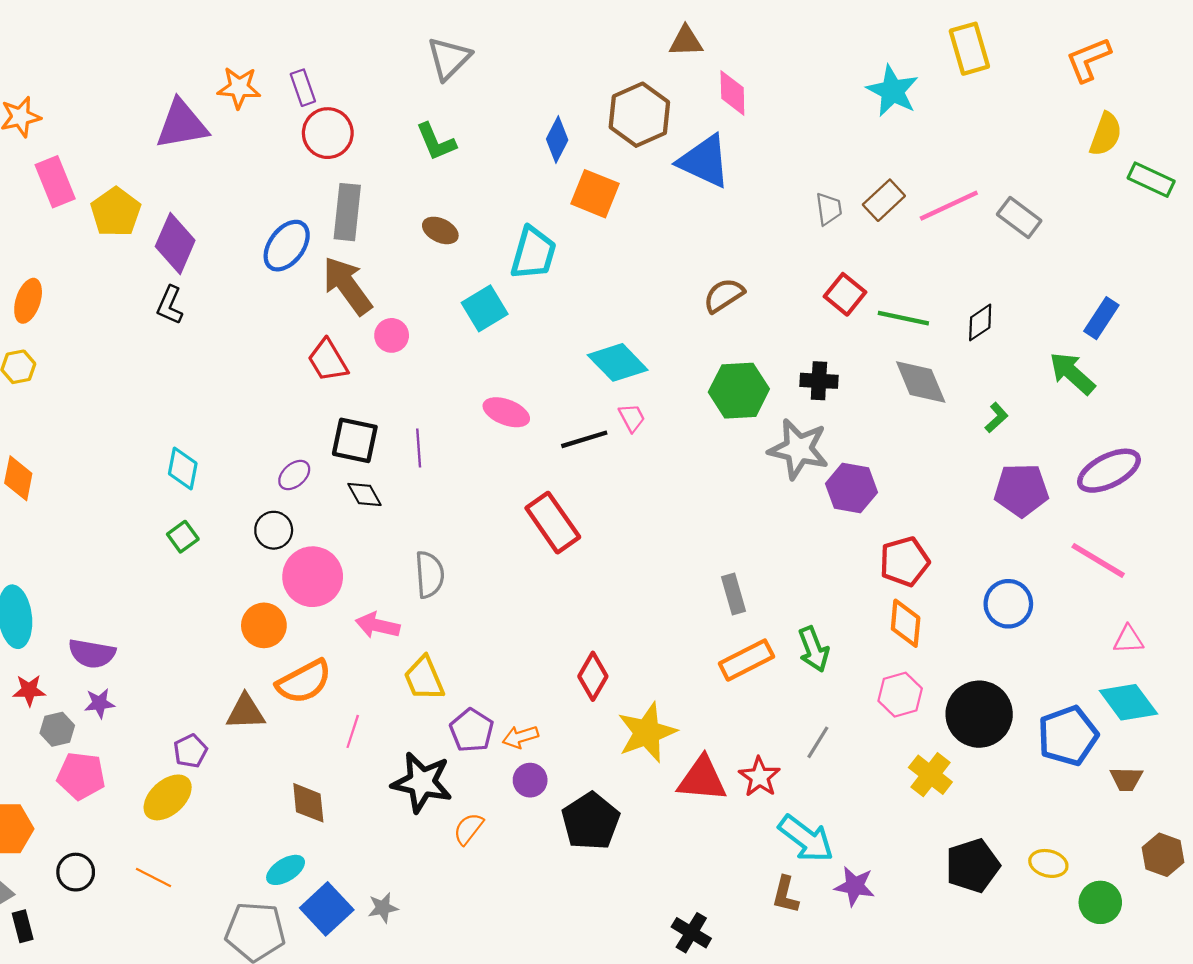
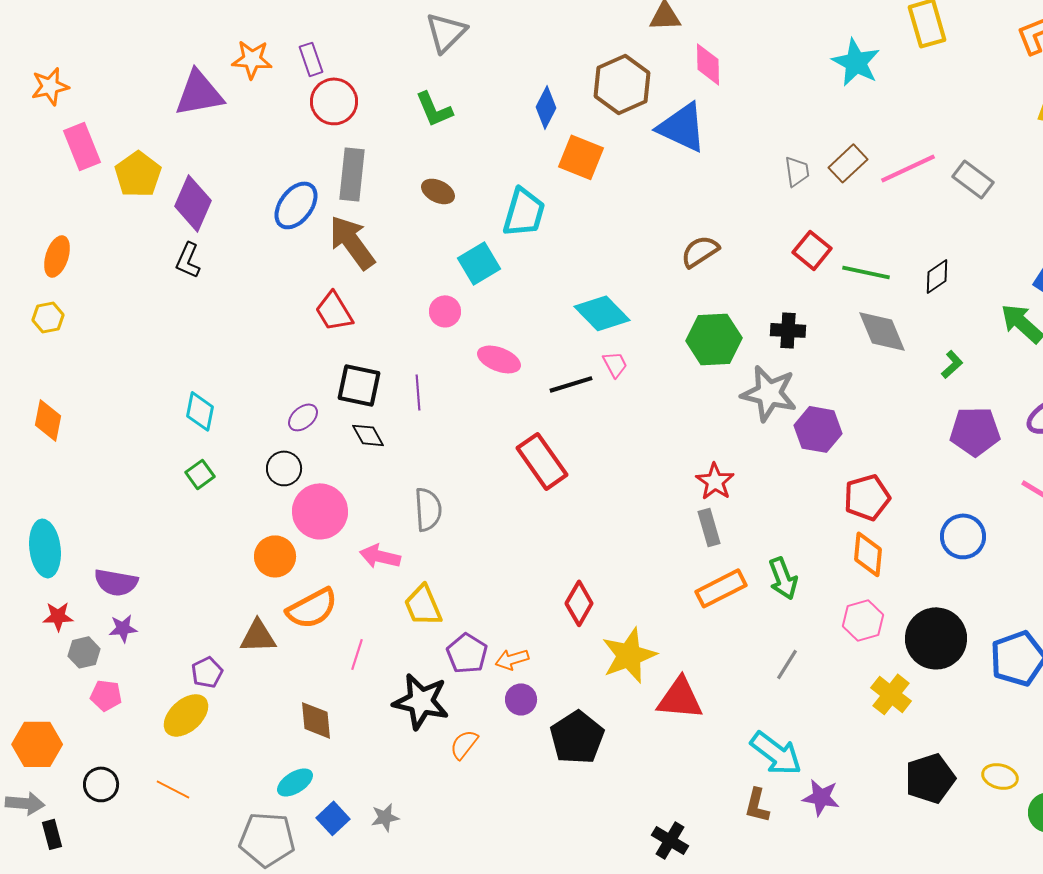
pink circle: (392, 335) -> (445, 311), moved
pink pentagon: (81, 776) -> (106, 695), size x0.7
red star: (759, 777) -> (715, 481), moved
blue square: (327, 909) -> (333, 818), size x0.7

